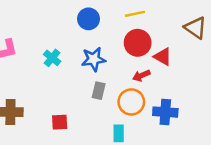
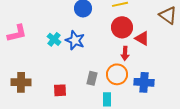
blue star: (94, 59) -> (75, 40), moved, turned 30
red arrow: (141, 76) -> (125, 53), turned -64
gray rectangle: (99, 91) -> (92, 78), moved

